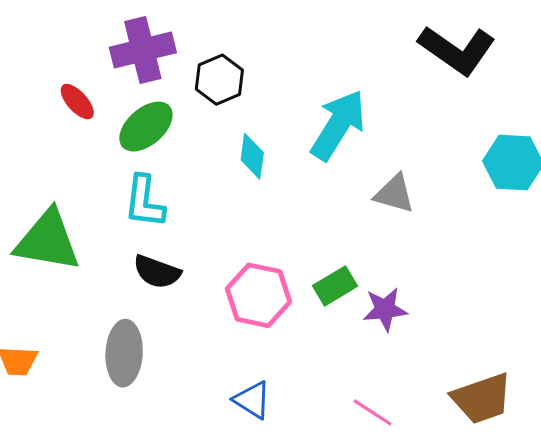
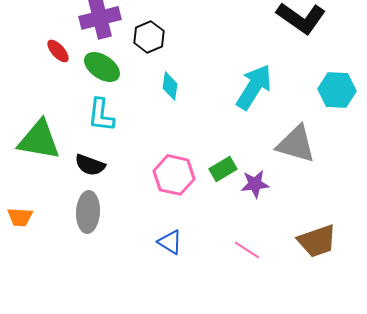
cyan arrow: (338, 125) -> (254, 87), moved
green ellipse: (146, 127) -> (102, 67), turned 75
gray triangle: (394, 194) -> (296, 144), moved, size x1.5
black semicircle: (157, 272) -> (90, 165), moved

